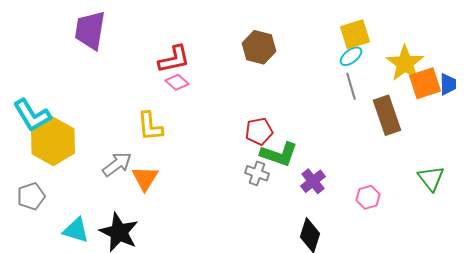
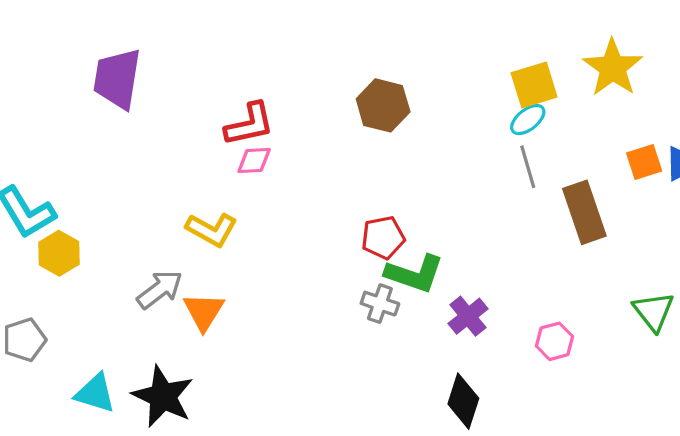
yellow star: (405, 63) -> (613, 68), moved
pink diamond: (177, 82) -> (254, 160), turned -45
orange square: (425, 83) -> (644, 162), size x0.7
yellow L-shape: (150, 126) -> (212, 230), turned -56
yellow hexagon: (53, 141) -> (59, 253), size x0.6

